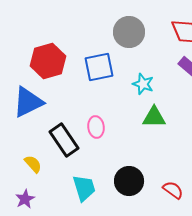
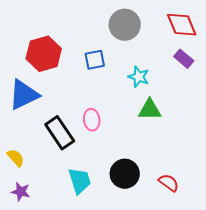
blue square: (99, 67) -> (95, 60), size x0.7
yellow semicircle: (33, 164) -> (16, 158), moved
purple star: (25, 199) -> (21, 192), turned -30

